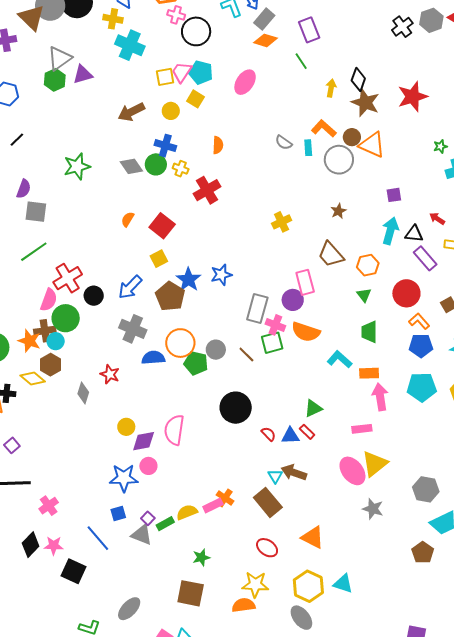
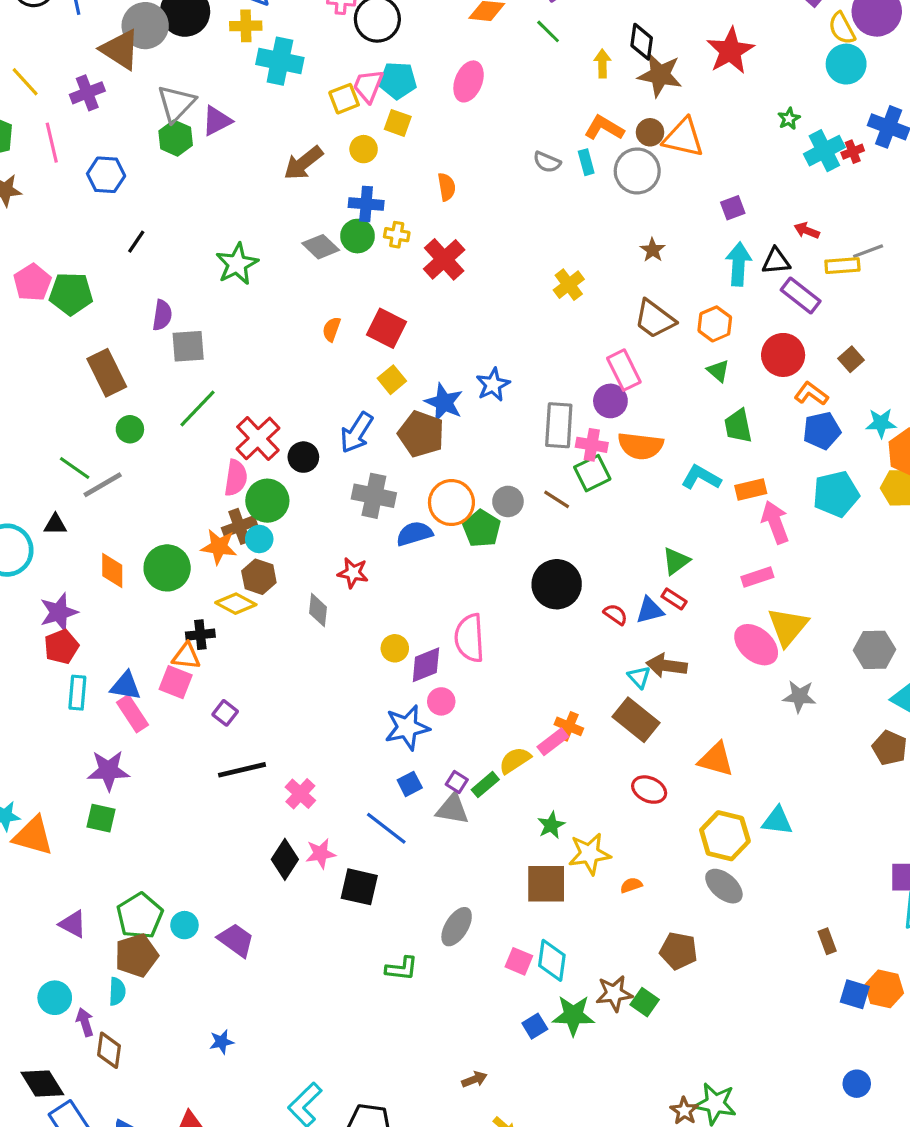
green pentagon: (196, 363) -> (482, 529), turned 30
yellow star: (255, 584) -> (589, 854), moved
orange semicircle: (244, 605) -> (631, 885), size x0.6

